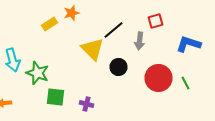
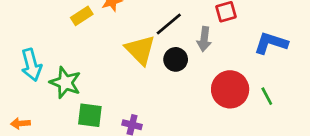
black circle: (118, 67) -> (176, 59), moved

